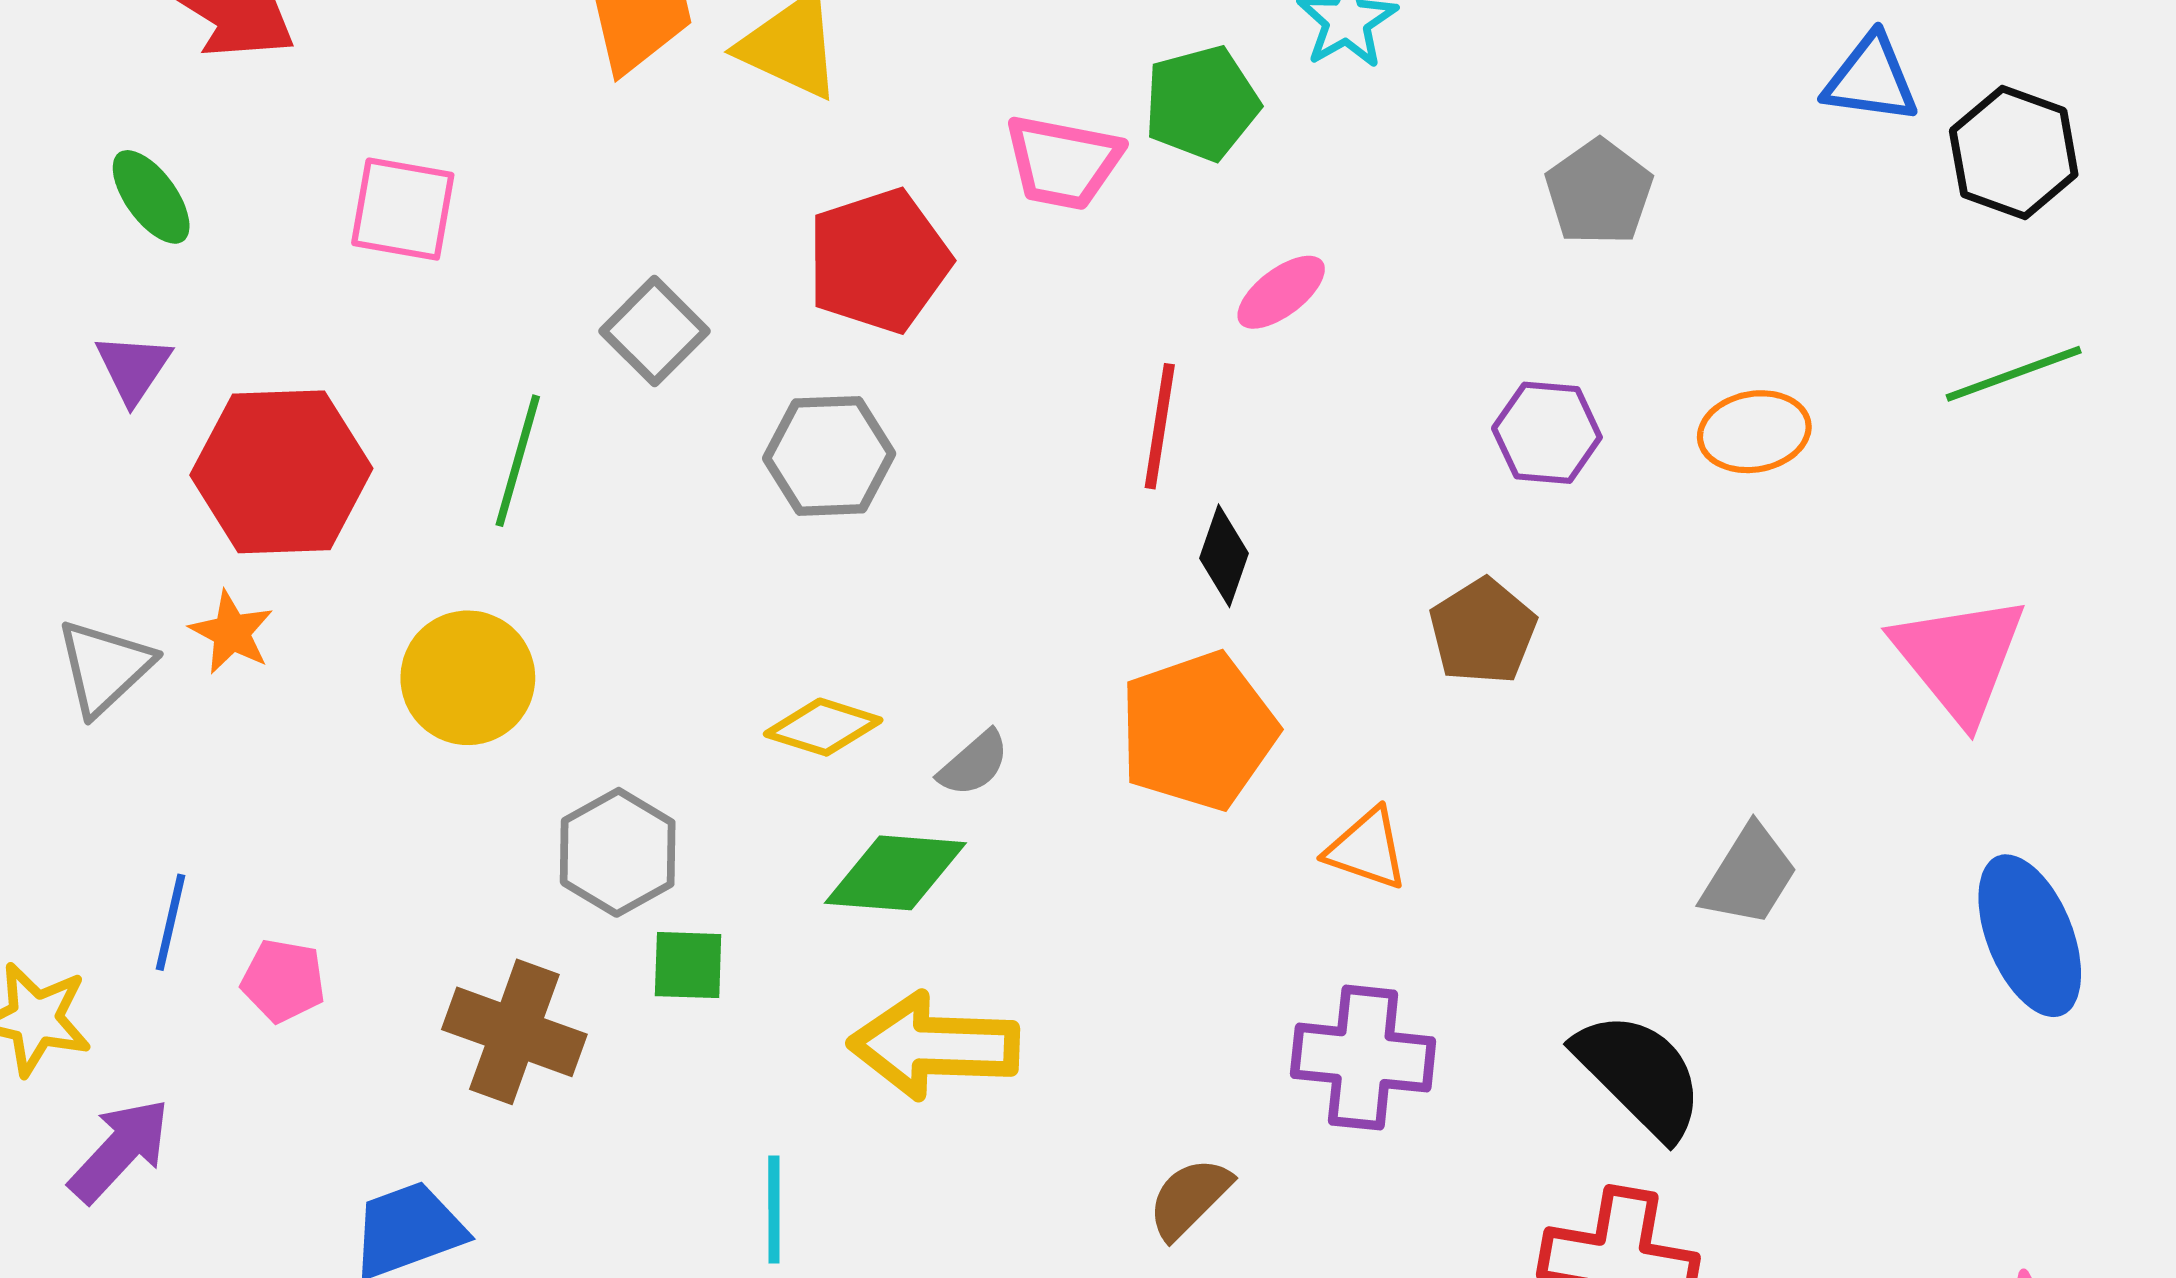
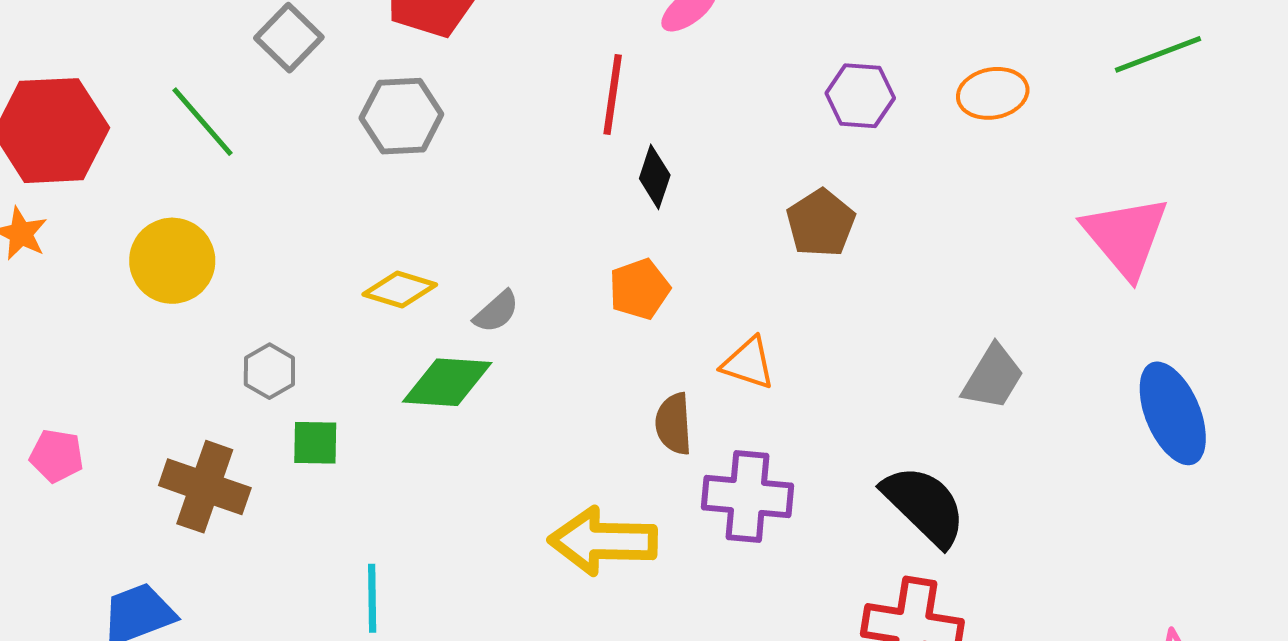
green line: (518, 461) -> (203, 122), turned -56
orange pentagon: (1198, 731) -> (639, 289), size x0.6
gray hexagon: (618, 852) -> (269, 371), size x0.7
yellow arrow: (934, 1046) -> (603, 541), moved
brown semicircle: (1189, 1198) -> (674, 424), moved, turned -48

